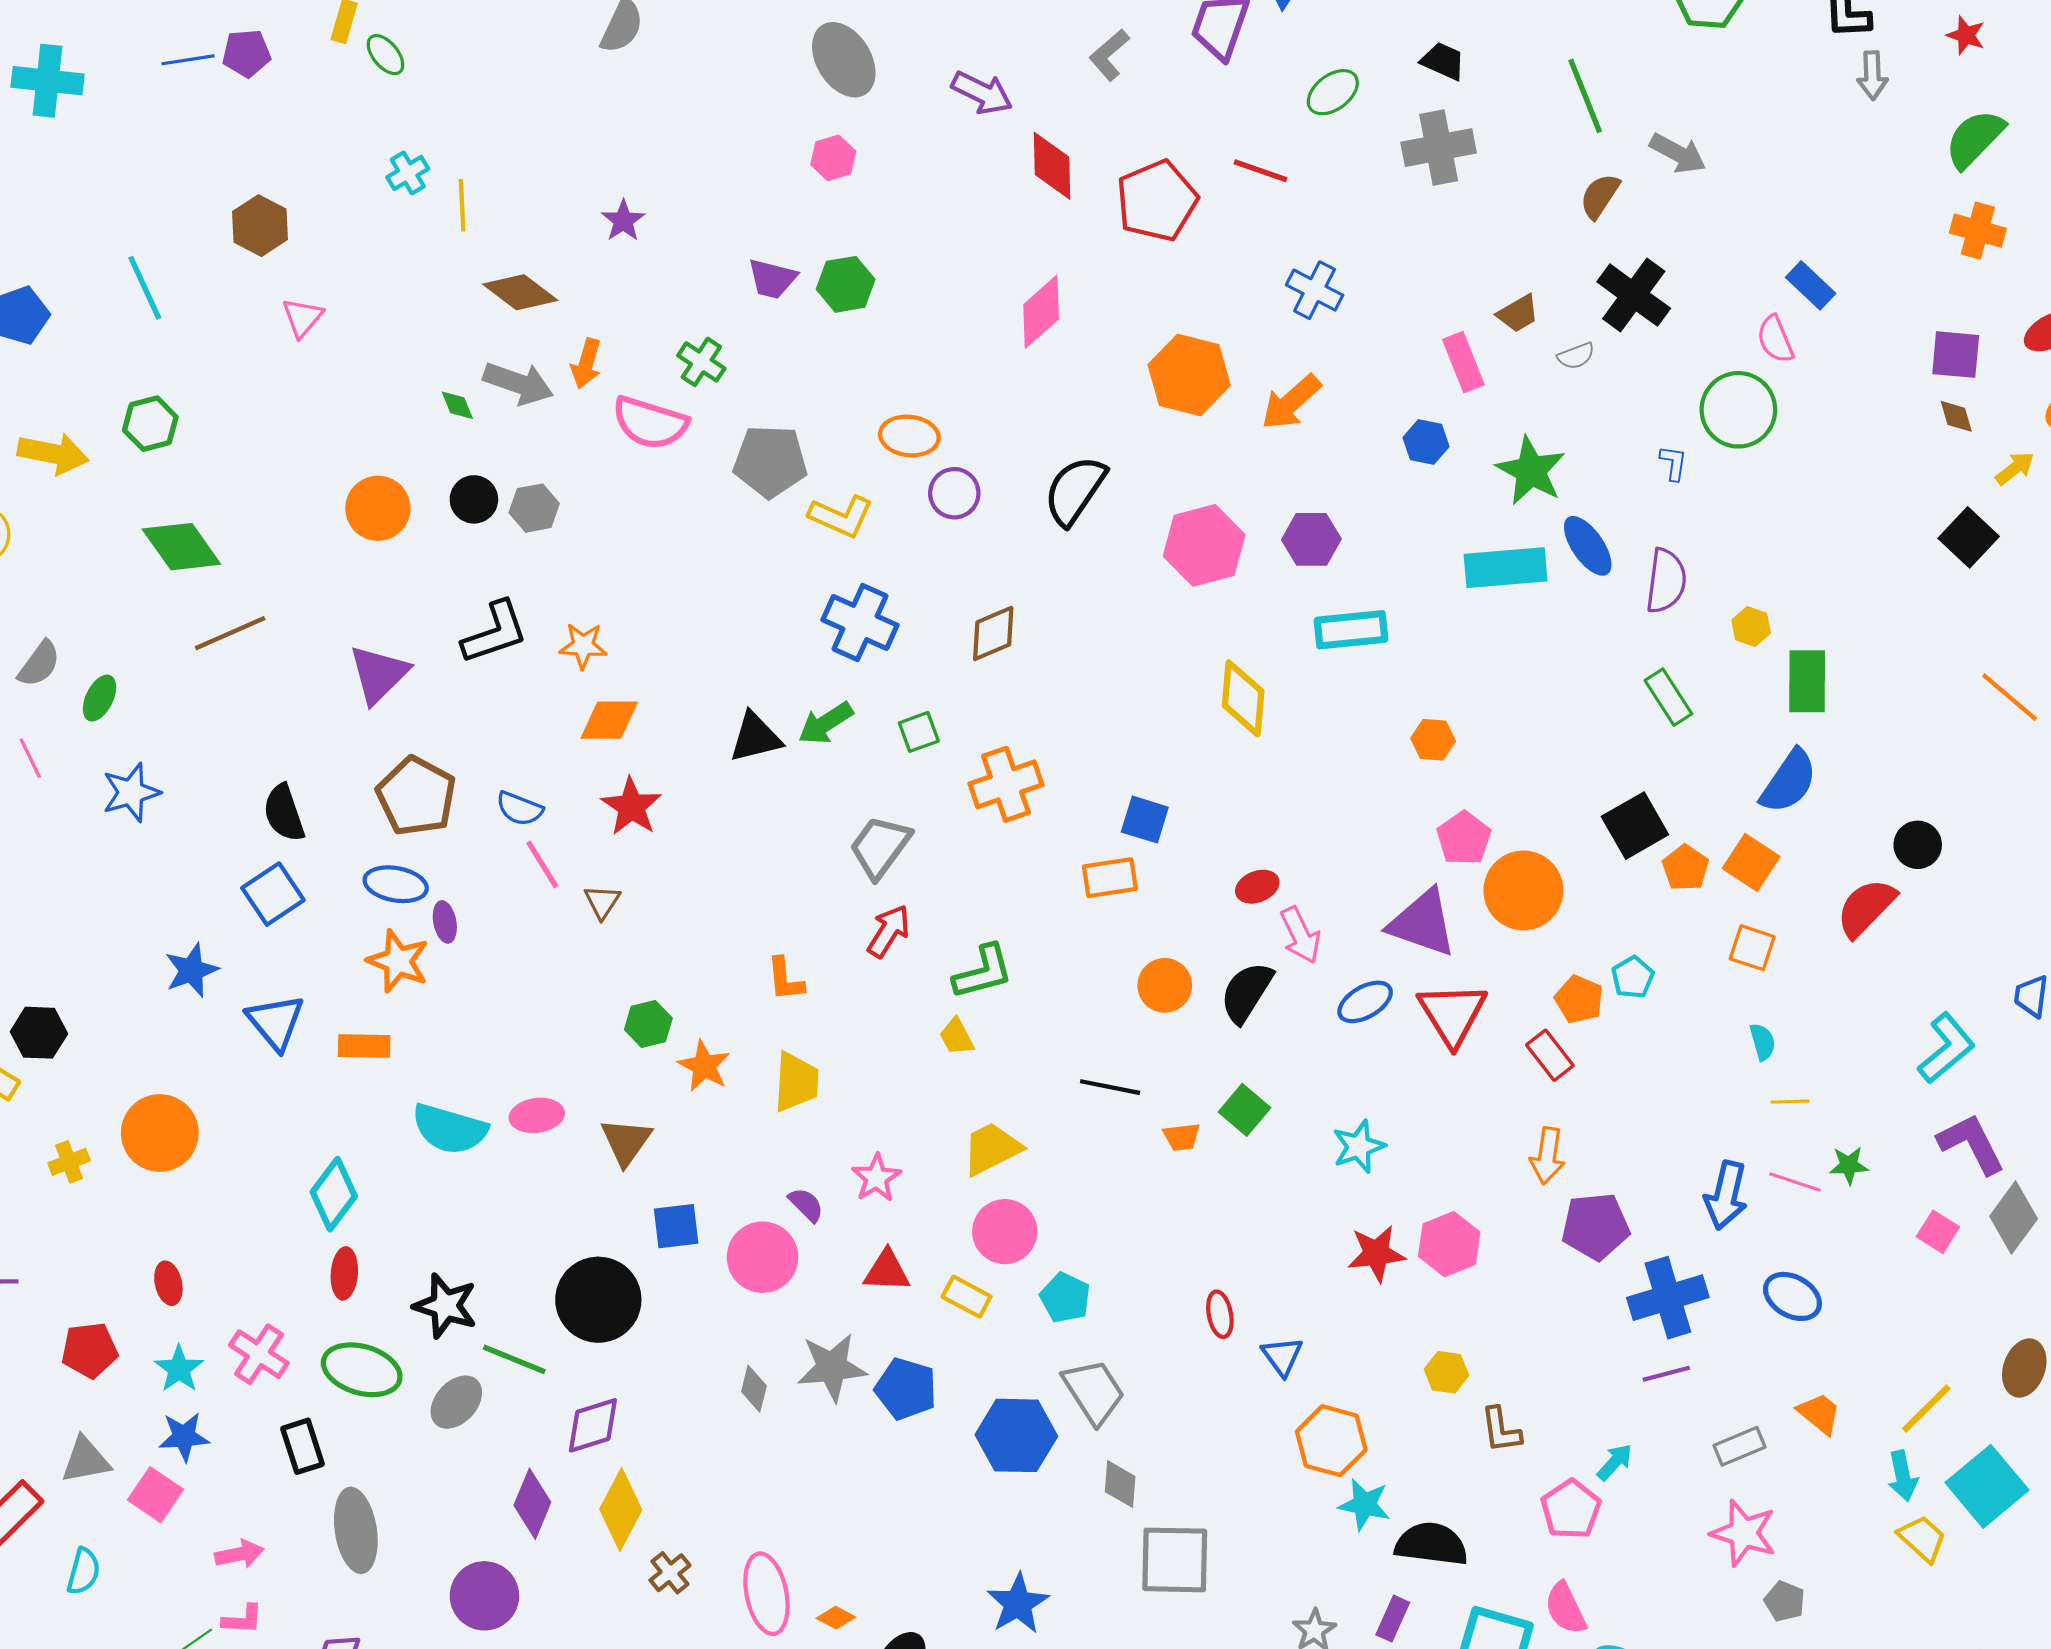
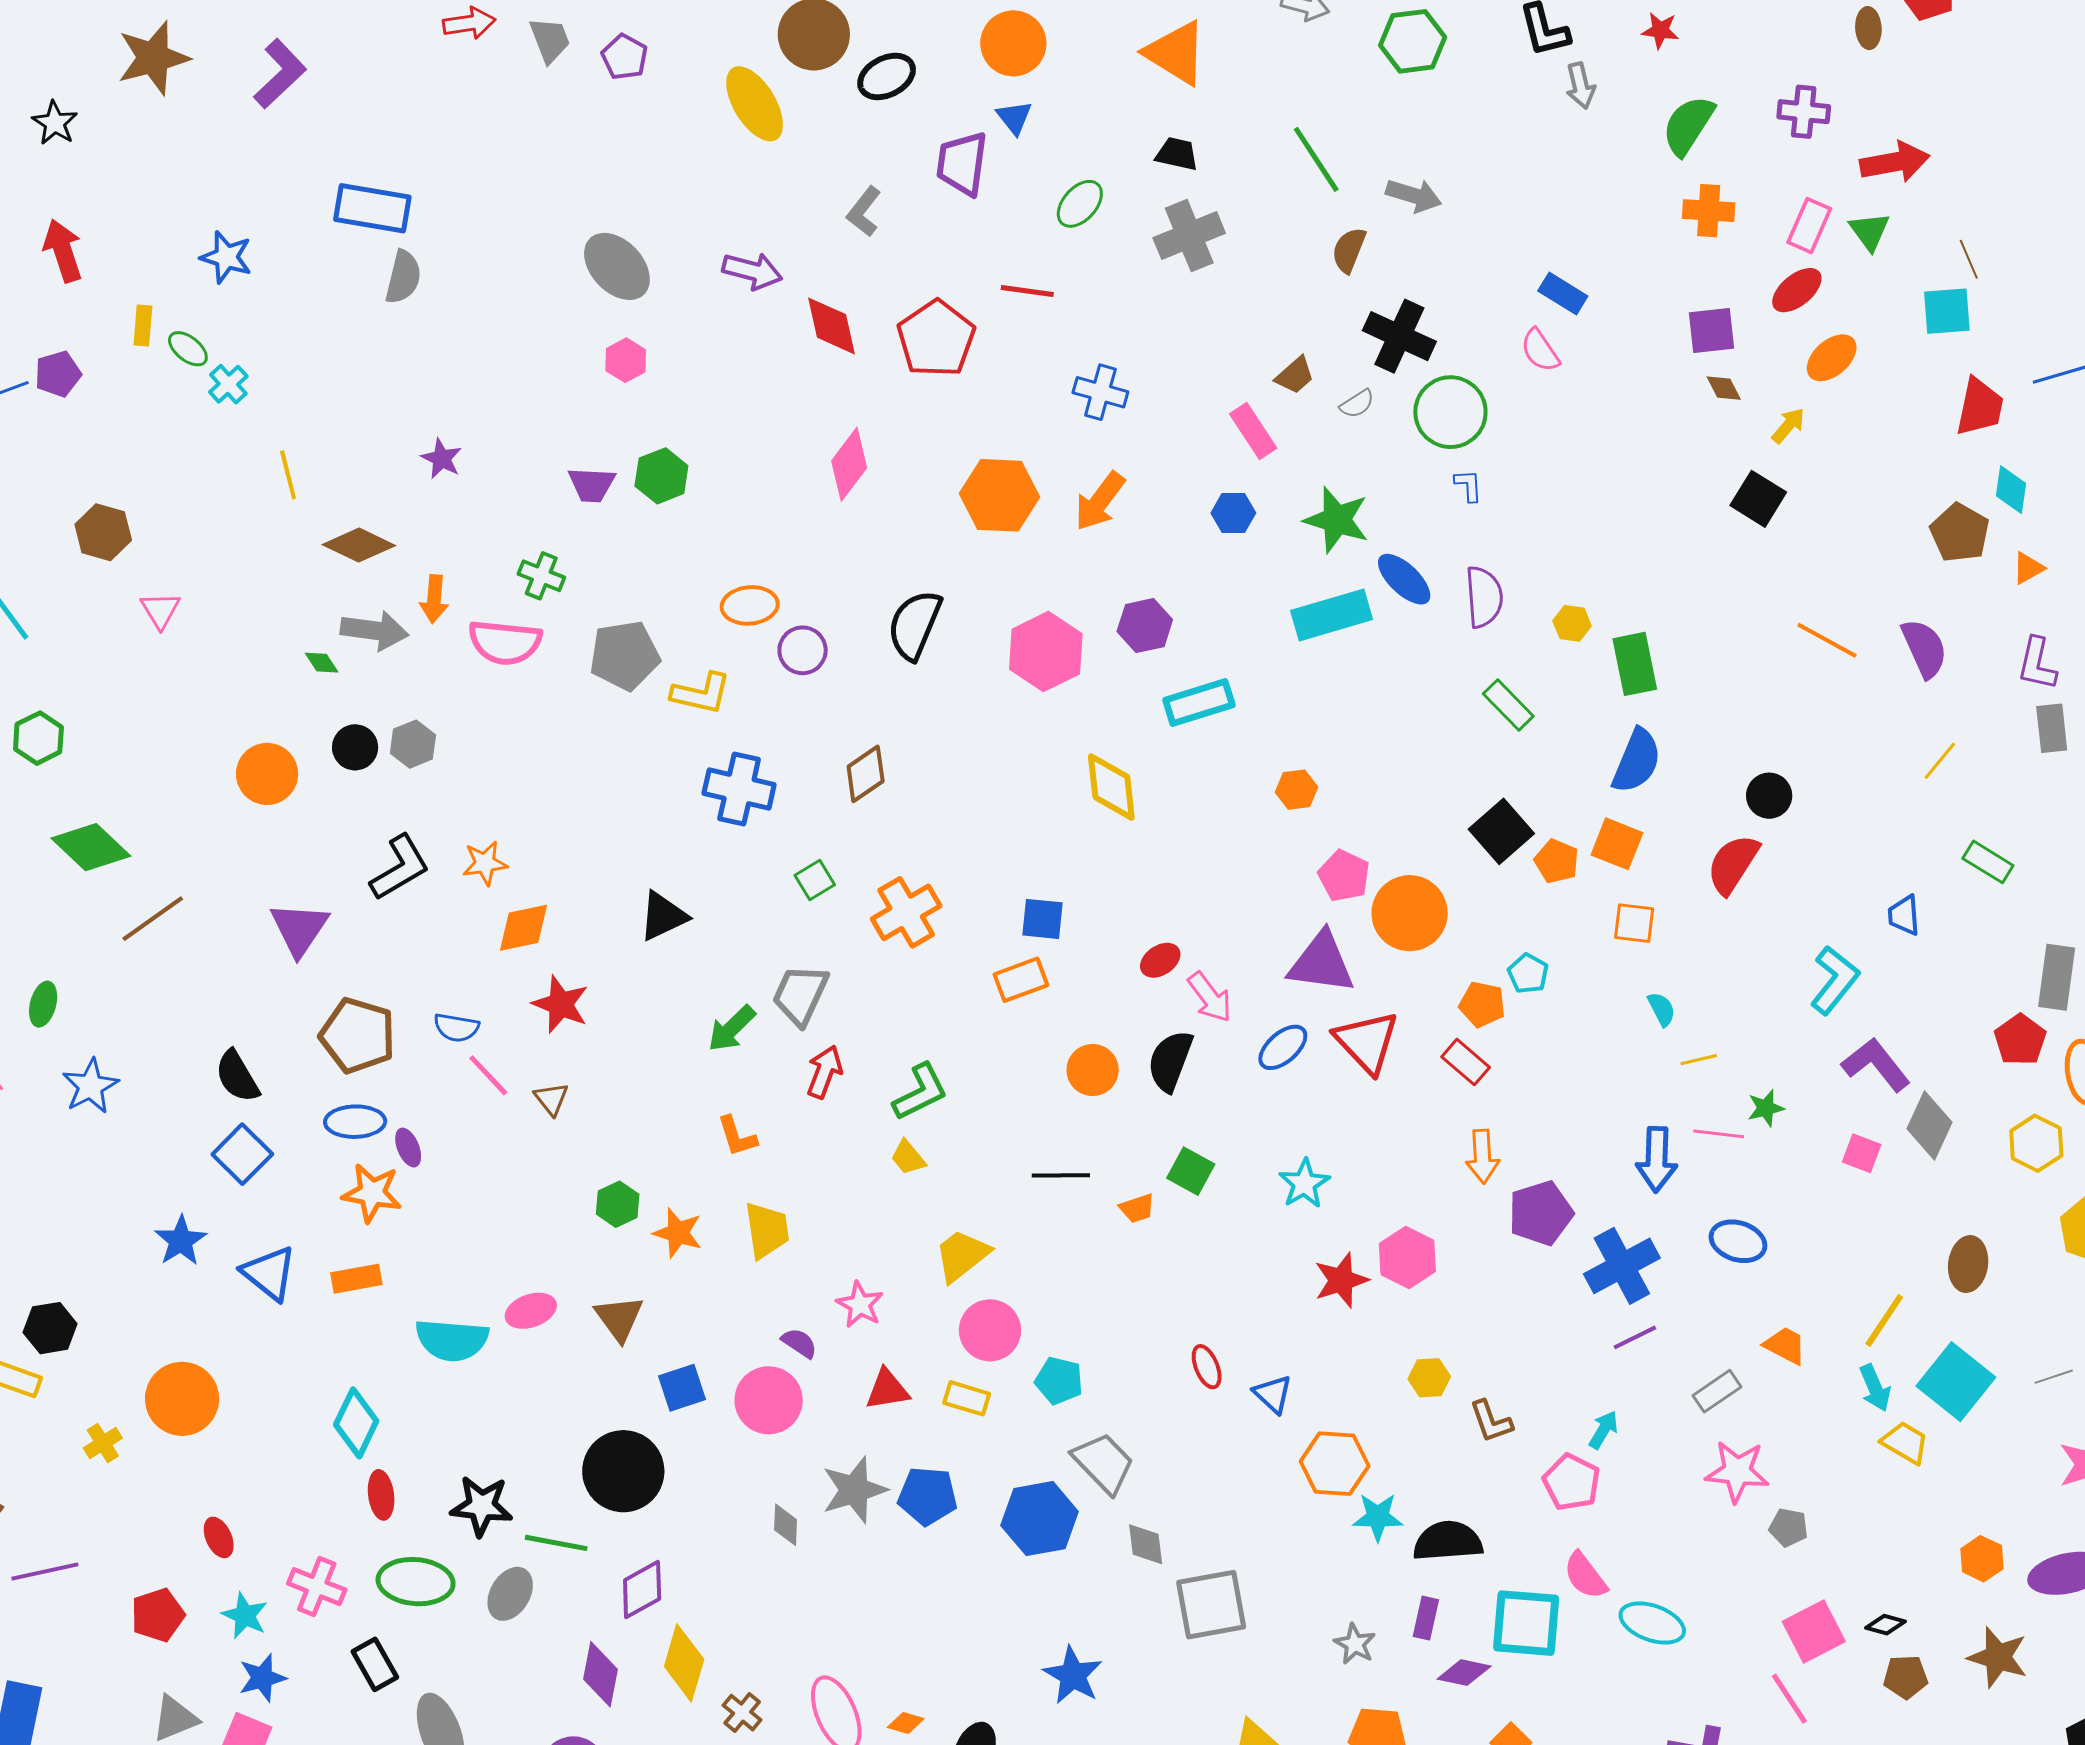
cyan cross: (408, 173) -> (228, 384), moved
green circle: (1738, 410) -> (1450, 412), moved
green arrow: (826, 723) -> (732, 1028), moved

